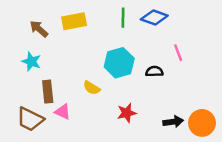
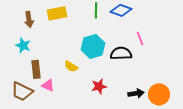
brown arrow: (39, 29) -> (29, 19), turned -140
black semicircle: (154, 72) -> (121, 53), size x1.5

